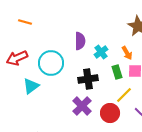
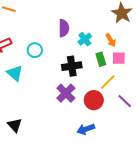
cyan circle: (51, 63) -> (35, 50), size x0.6
cyan triangle: (31, 86) -> (15, 73), turned -42

